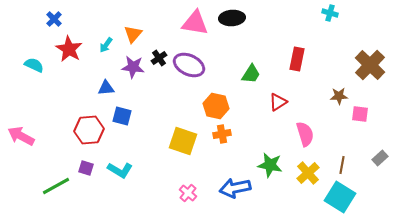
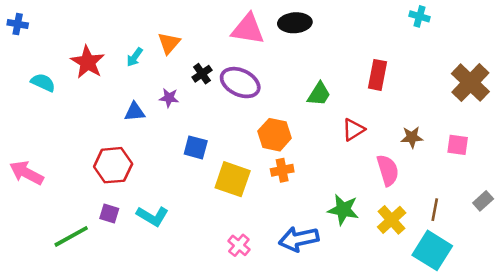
blue cross: (54, 19) -> (18, 24), moved, turned -35
purple star: (133, 67) -> (169, 98), moved, size x0.7
brown star: (339, 96) -> (412, 137), moved
blue square: (122, 116) -> (196, 147), moved

